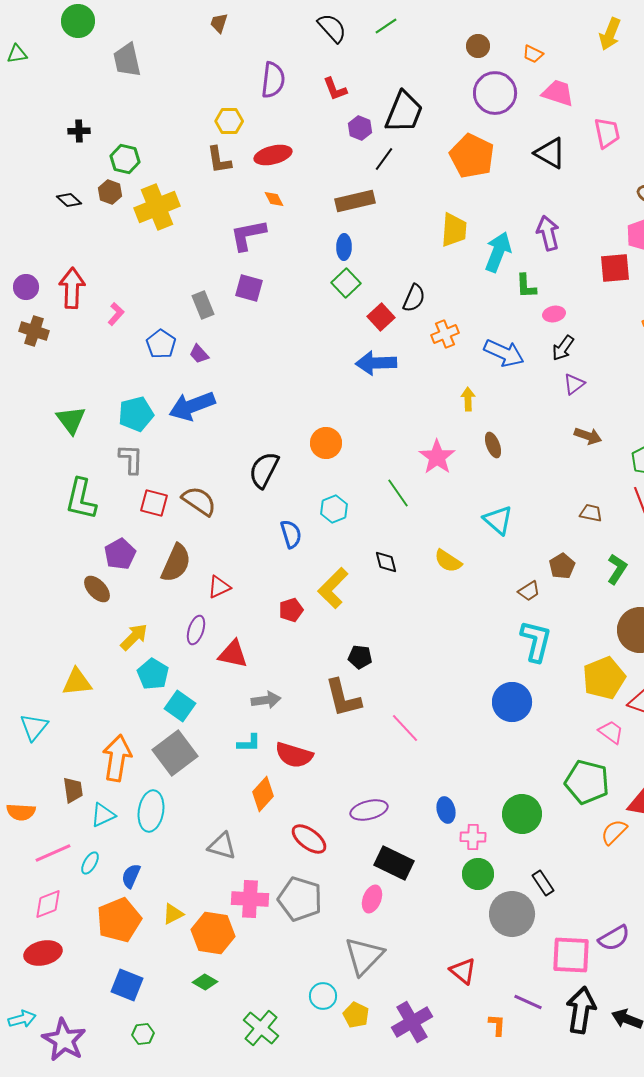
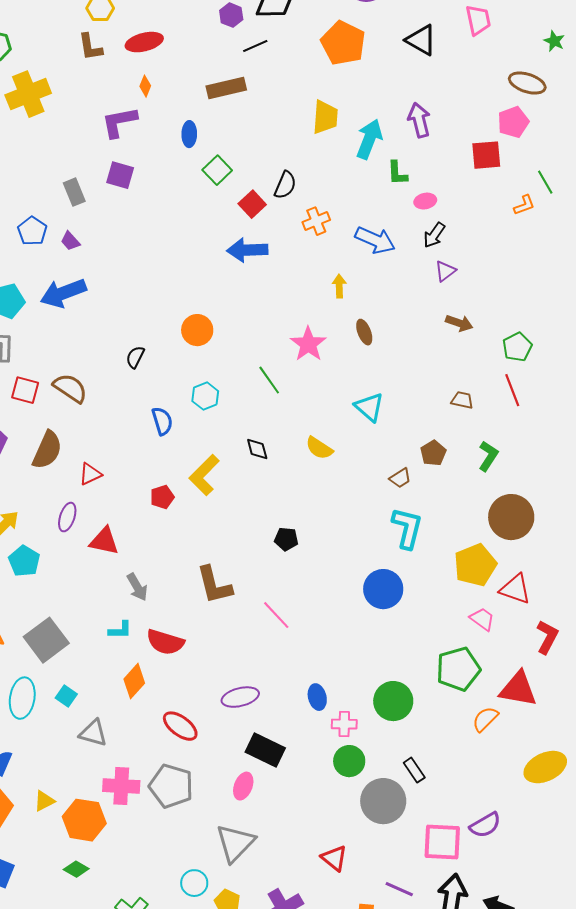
black line: (384, 159) -> (255, 46), turned 30
orange diamond: (274, 199) -> (145, 86), turned 50
blue ellipse: (344, 247) -> (189, 134), moved
black semicircle: (264, 470) -> (135, 357), size x0.6
black pentagon: (360, 657) -> (286, 539), moved
gray arrow: (266, 700) -> (137, 587), turned 68
cyan square: (180, 706) -> (66, 696), moved, size x0.7
green pentagon: (587, 782) -> (458, 669), turned -30

